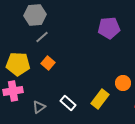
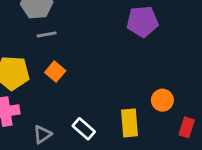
gray line: (42, 37) -> (47, 34), turned 32
yellow rectangle: (100, 99) -> (130, 123), turned -42

